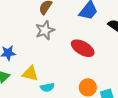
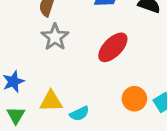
red ellipse: (83, 48) -> (113, 47), turned -60

